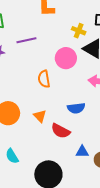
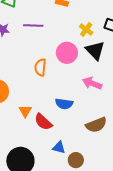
orange triangle: (40, 116) -> (25, 111), moved

